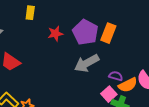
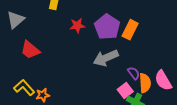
purple semicircle: (116, 76) -> (134, 73), turned 32
orange semicircle: (128, 85) -> (145, 83), turned -72

